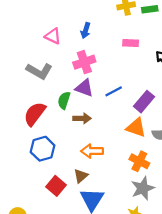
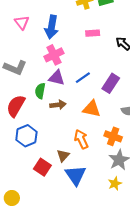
blue arrow: (86, 31) -> (52, 27), size x1.6
pink triangle: (53, 36) -> (22, 23), moved, turned 35
orange triangle: (136, 127) -> (92, 109), moved
orange arrow: (92, 151) -> (81, 139), moved, turned 72

